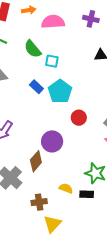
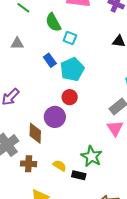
red circle: (79, 118) -> (70, 97), moved
brown diamond: (36, 161) -> (35, 133), turned -50
brown cross: (39, 202) -> (29, 164), moved

